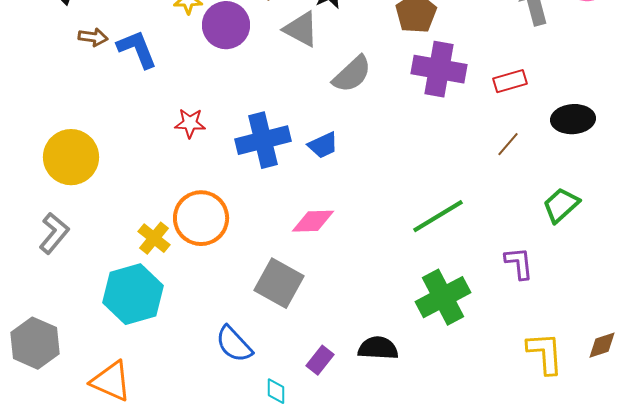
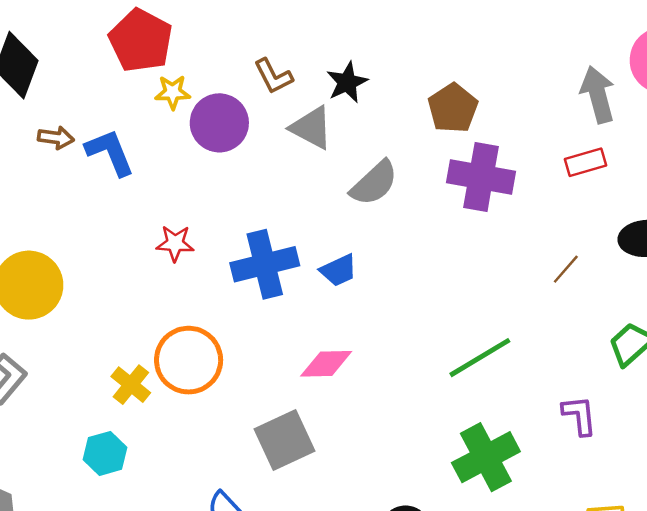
red rectangle: (510, 81) -> (586, 162), moved
gray square: (279, 283) -> (284, 440), turned 36
cyan hexagon: (133, 294) -> (105, 453), size x0.6

